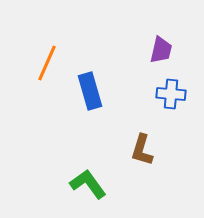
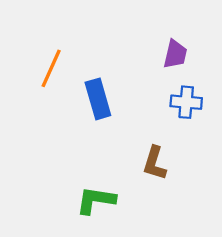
green L-shape: (88, 184) -> (96, 200), turned -45

